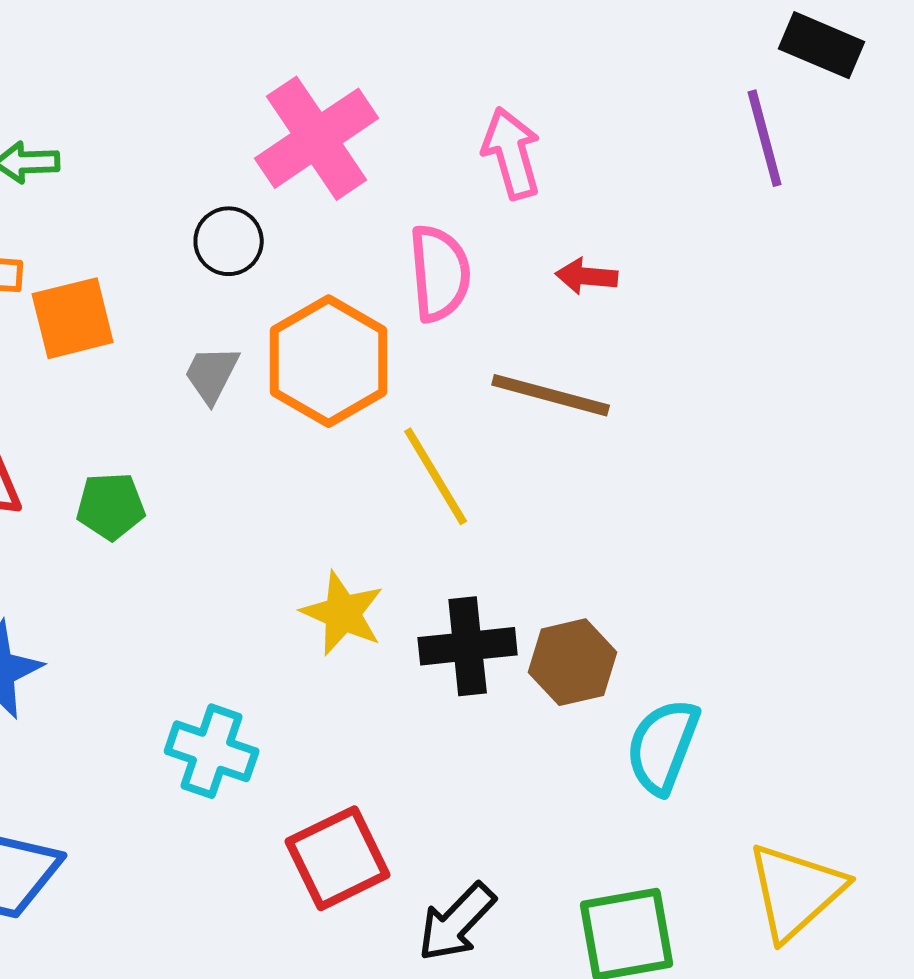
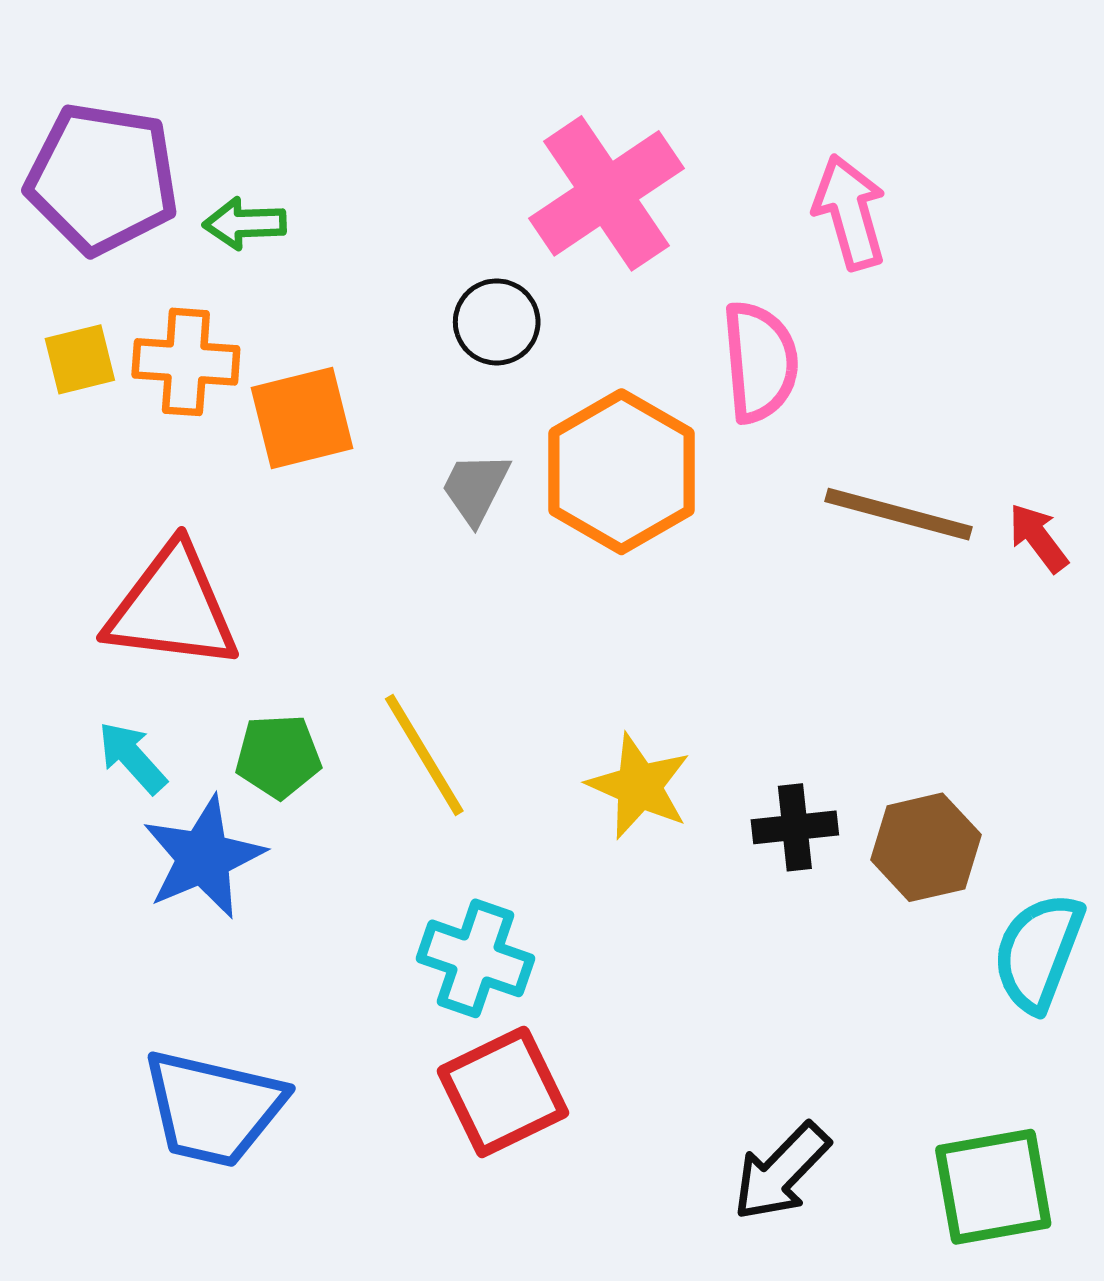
red arrow: (587, 276) -> (1038, 538), moved, turned 48
yellow line: (436, 476) -> (424, 755), moved
green pentagon: (111, 506) -> (278, 756), moved
black cross: (468, 646) -> (795, 827), size x0.7
red square: (338, 858) -> (503, 1092), moved

